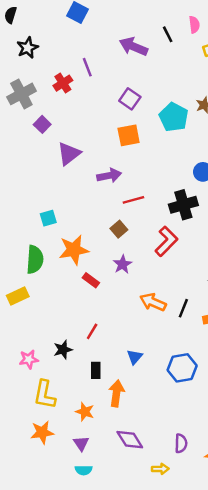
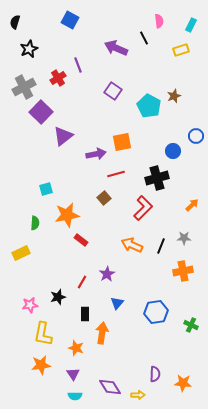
pink semicircle: (194, 25) -> (159, 21), moved
purple square: (42, 124) -> (41, 112), size x1.6
orange square: (129, 135) -> (122, 142), moved
green semicircle: (35, 260) -> (35, 223), size x0.6
purple star: (123, 264) -> (107, 274), moved
orange arrow: (153, 302) -> (132, 245), moved
black line: (183, 308) -> (161, 246), moved
purple diamond: (130, 440) -> (110, 387), moved

